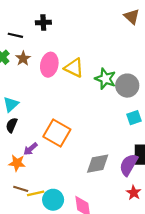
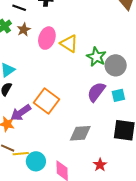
purple arrow: (30, 149) -> (21, 113), size x1.5
purple semicircle: (129, 165) -> (96, 92), moved
red star: (134, 193) -> (100, 165), moved

